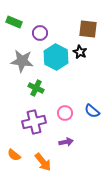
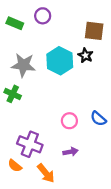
purple circle: (40, 33) -> (43, 16), moved
green cross: (36, 88) -> (13, 94), moved
purple cross: (34, 122) -> (30, 144), moved, turned 35

